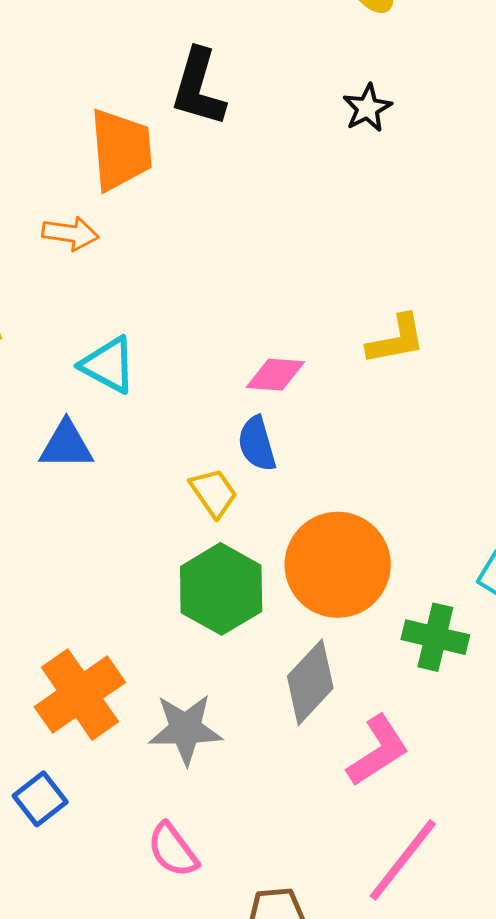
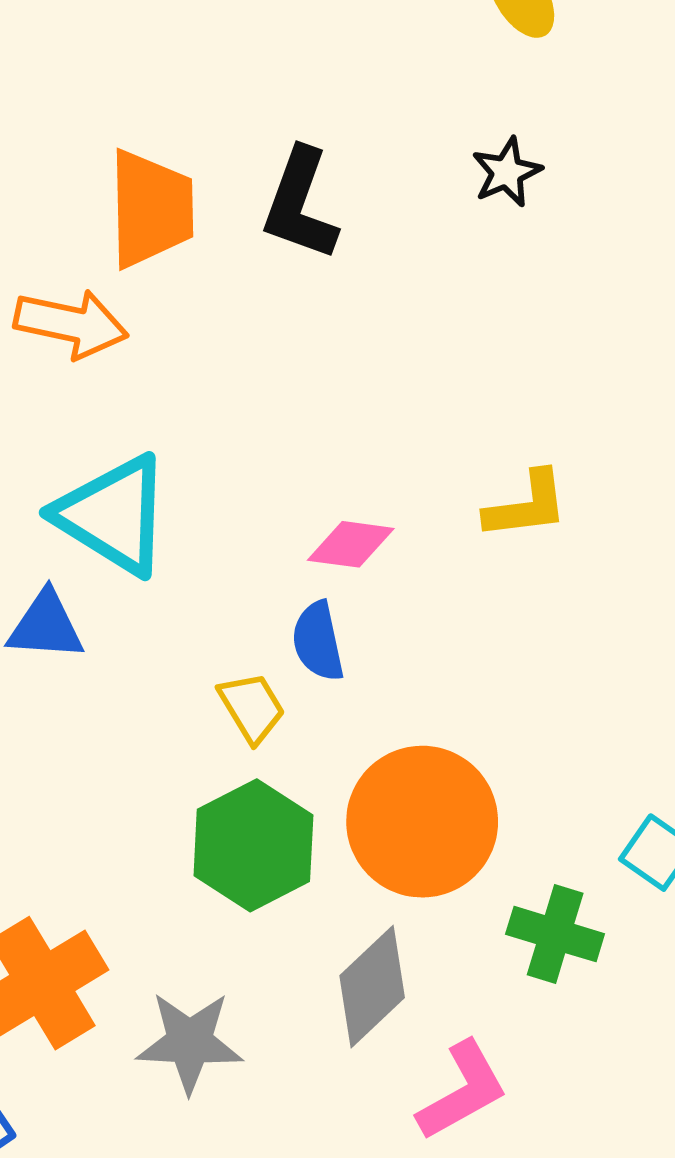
black L-shape: (198, 88) -> (300, 204), moved
orange arrow: (70, 233) -> (71, 324), size x1.4
cyan triangle: (108, 365) -> (113, 515), size x1.5

